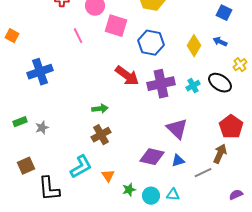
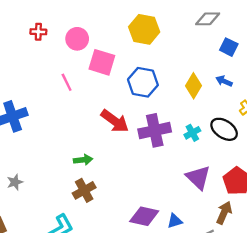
pink line: (78, 36) -> (67, 82), moved
purple triangle: (177, 129) -> (198, 177), moved

